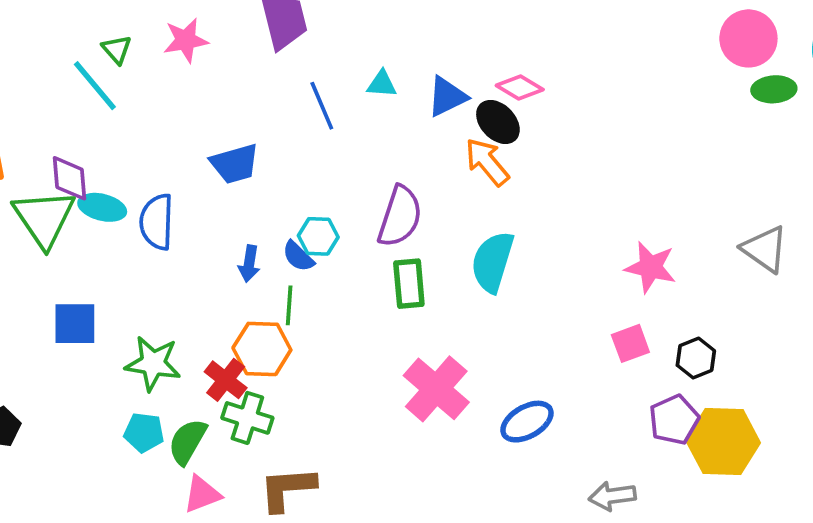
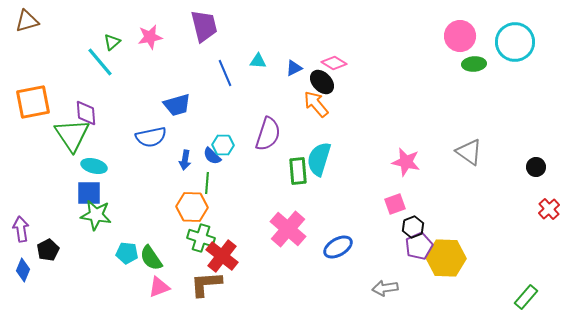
green triangle: (117, 49) -> (112, 42), turned 30
blue triangle: (447, 97) -> (294, 68), size x0.7
cyan ellipse: (102, 207) -> (94, 166), moved
blue semicircle: (157, 222) -> (151, 137), moved, turned -104
green rectangle: (409, 284) -> (298, 171), moved
black hexagon: (696, 358) -> (413, 227), moved
green star: (153, 363) -> (96, 215), moved
red cross: (226, 380) -> (222, 256), moved, size x1.4
green cross: (247, 418) -> (201, 238), moved
green semicircle: (187, 442) -> (151, 258), turned -64

